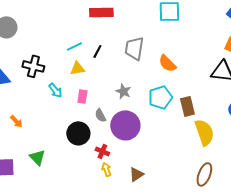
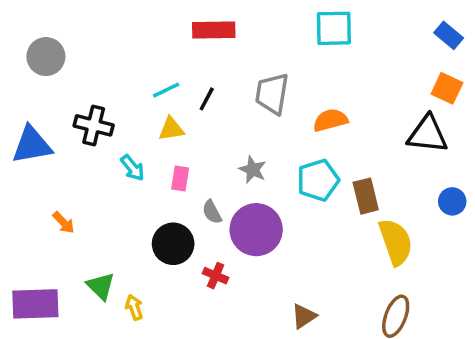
orange semicircle: (167, 63) -> (330, 120), turned 120
yellow arrow: (106, 169) -> (134, 307), moved
brown triangle: (136, 174) -> (304, 316), moved

